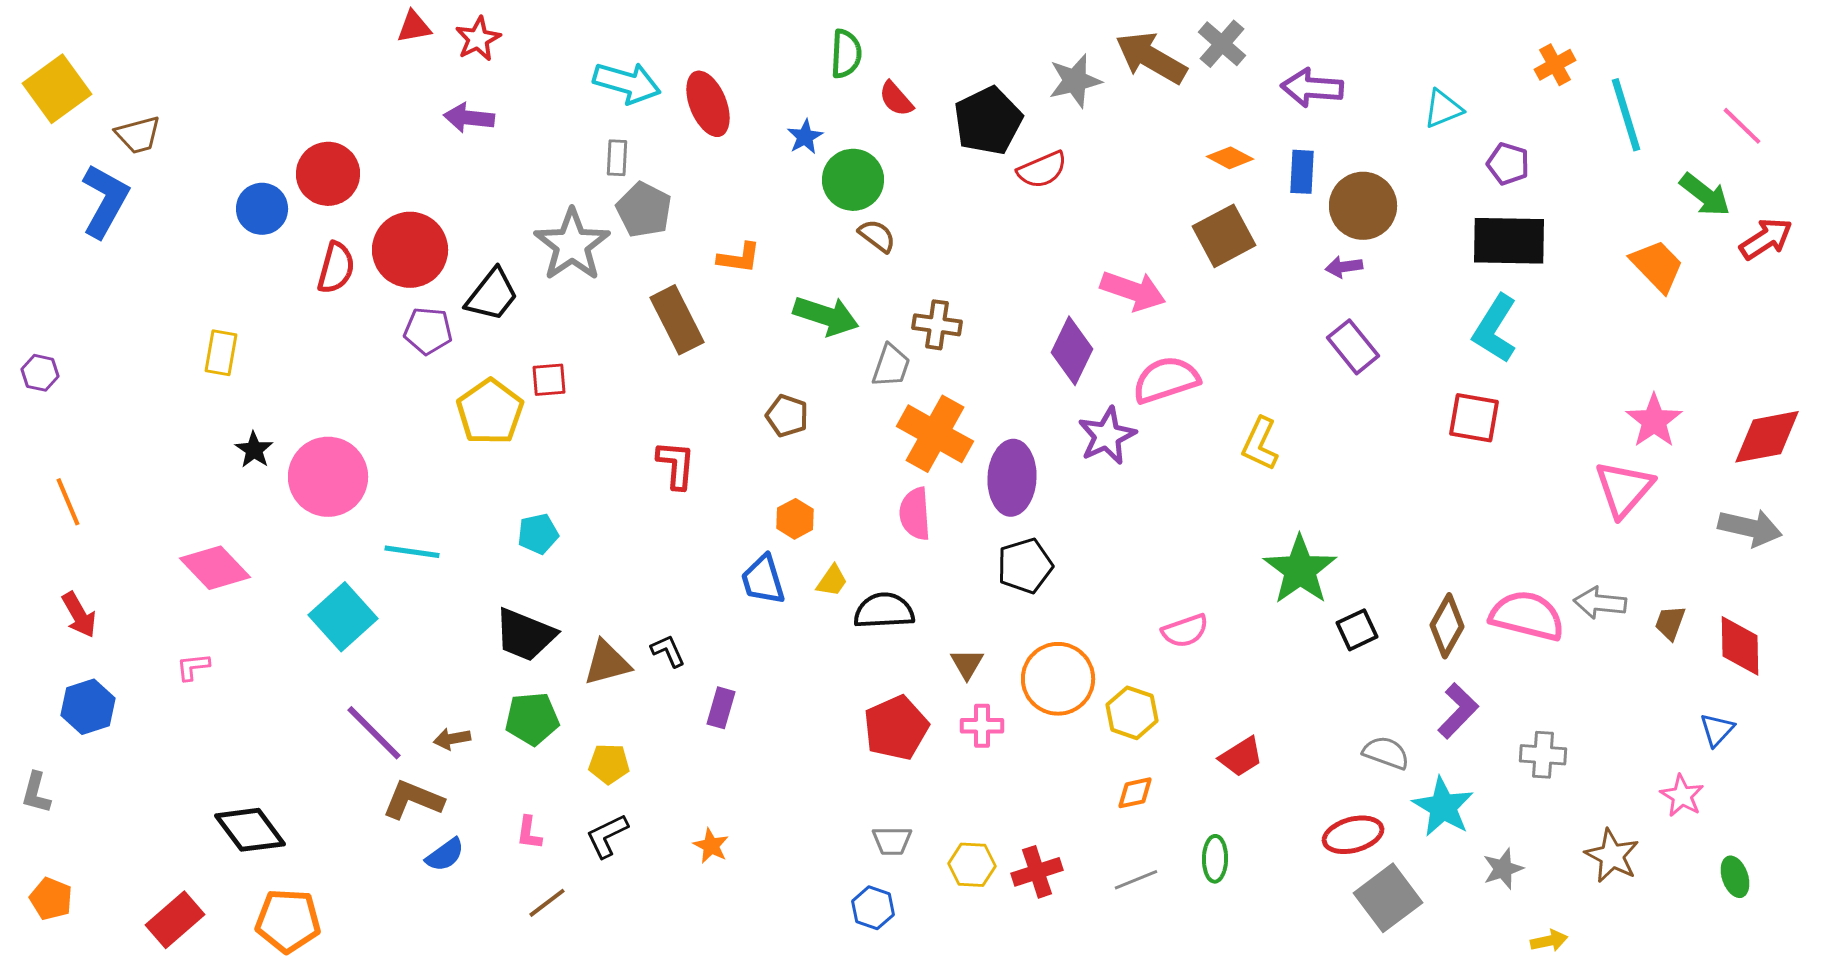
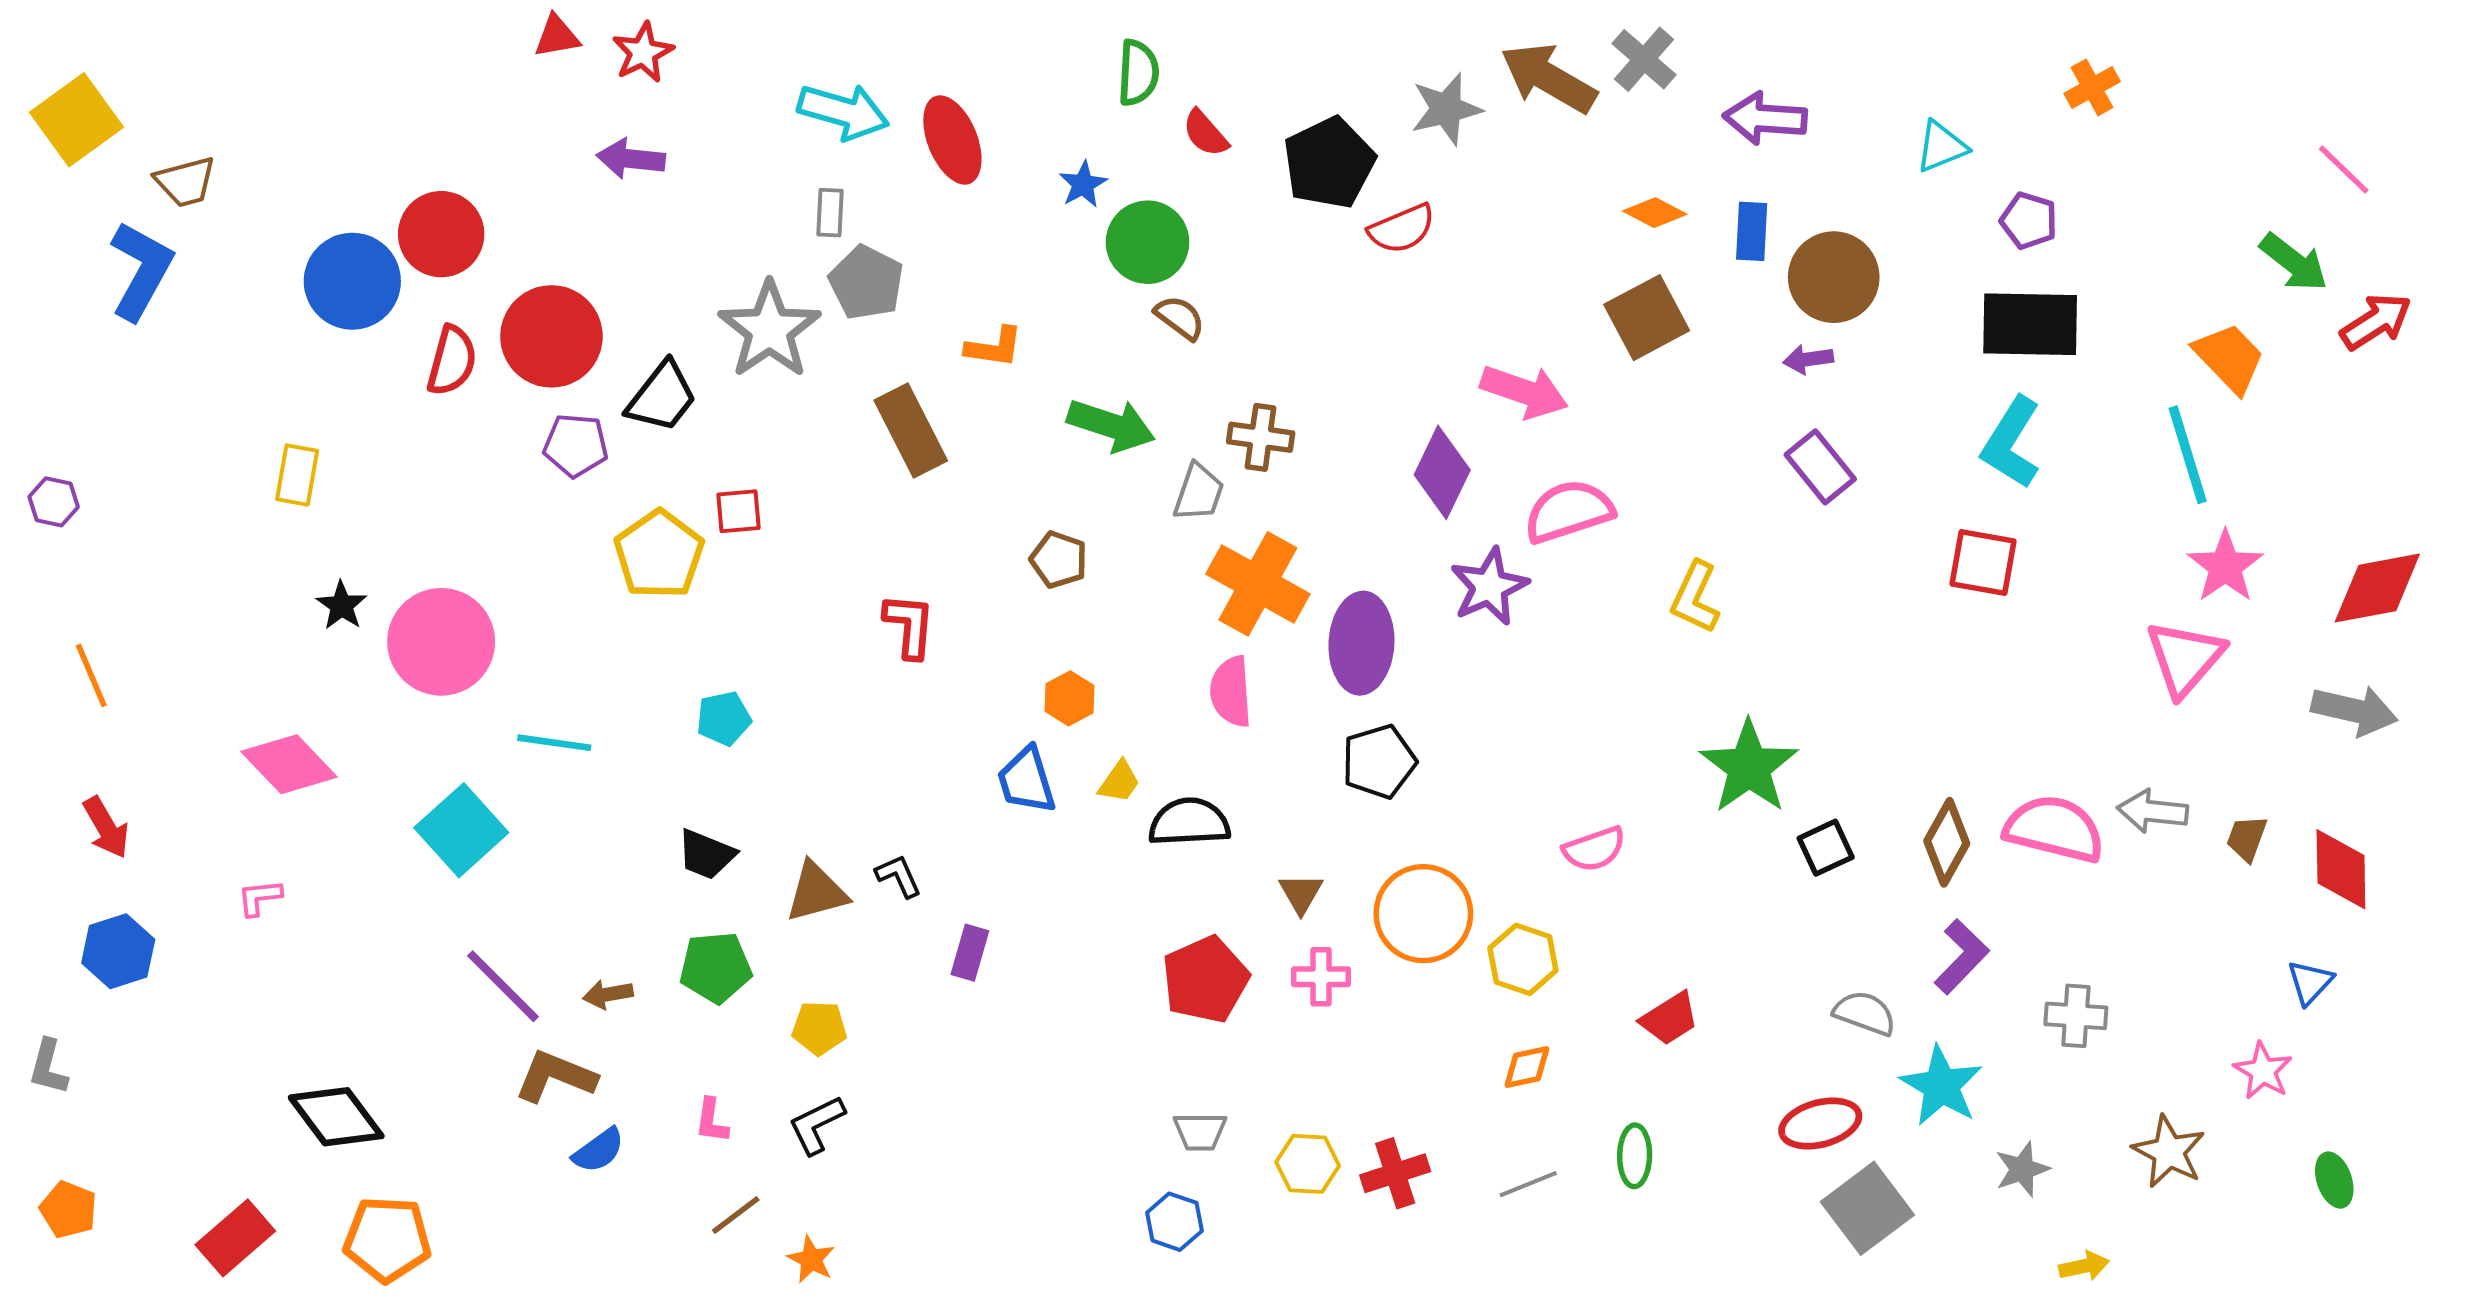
cyan line: (1626, 115) -> (2188, 455), moved
blue circle: (262, 209) -> (352, 281), size x1.4
black trapezoid: (525, 635) -> (706, 854), size x0.7
orange star: (711, 846) -> (811, 1259), moved

